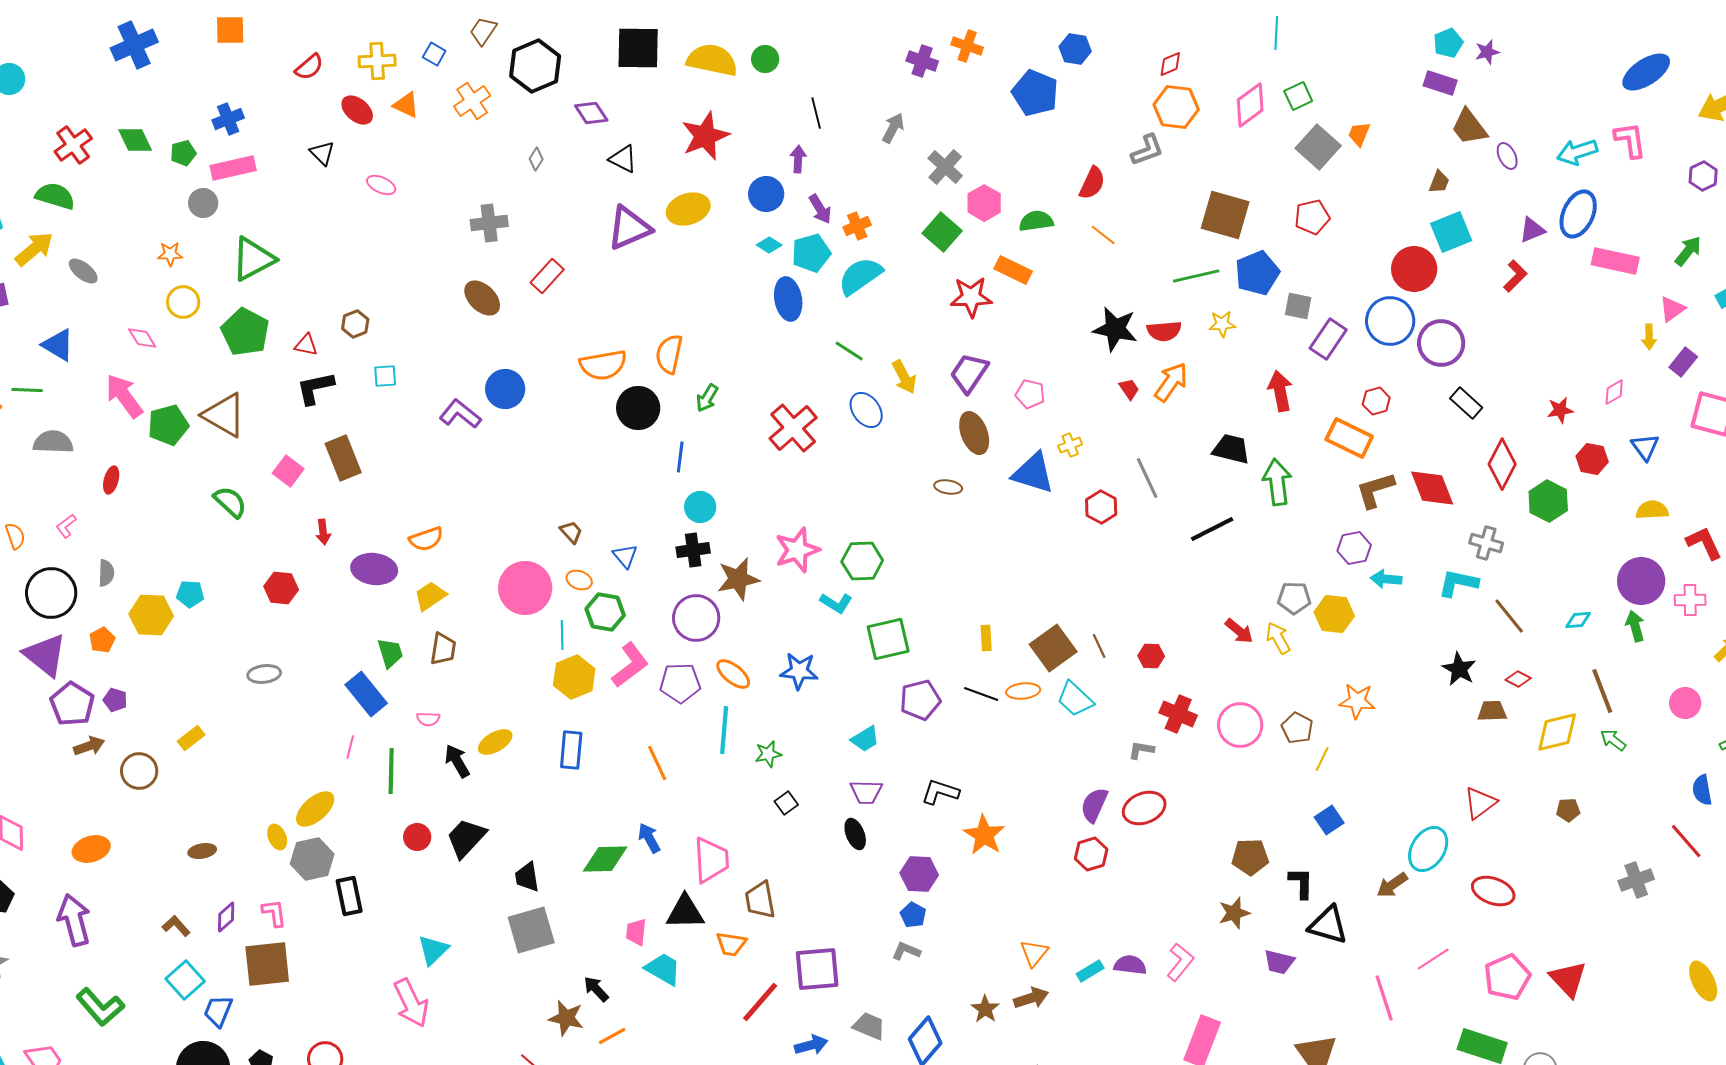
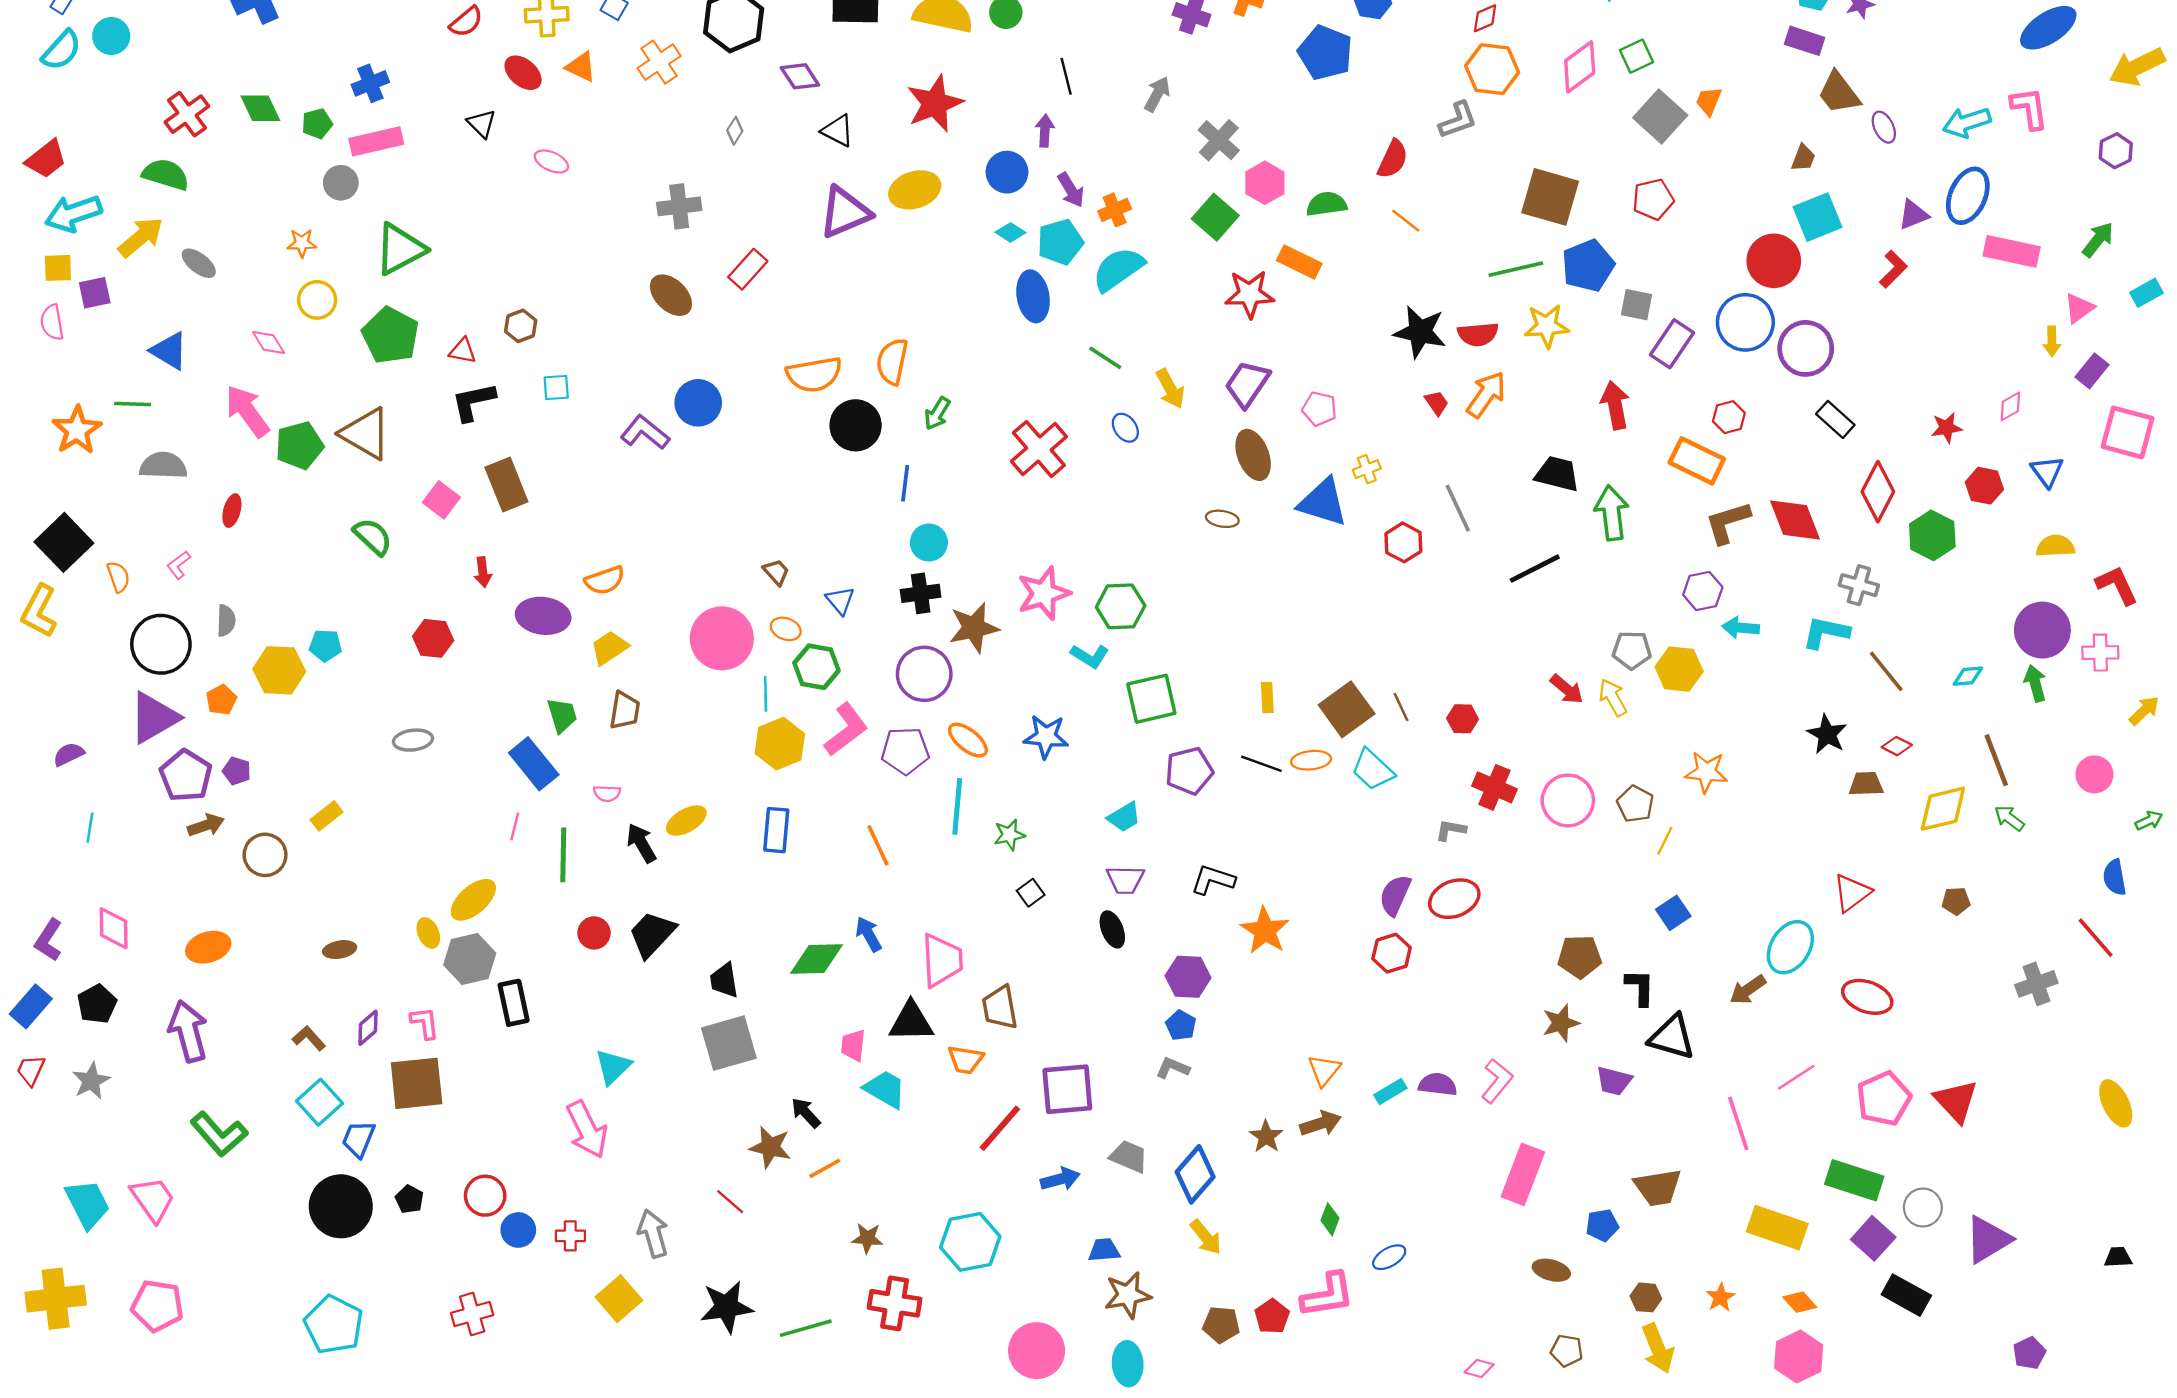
yellow star: (1222, 324) -> (1547, 326), size x1.4
blue ellipse: (866, 410) -> (1125, 428), size x0.7
purple triangle: (45, 655) -> (154, 718), turned 51

